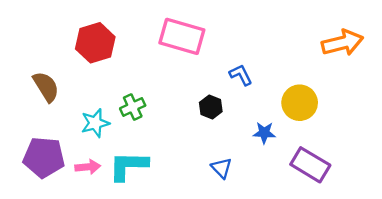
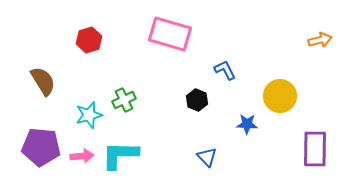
red hexagon: (95, 43) -> (89, 40), size x0.7
orange arrow: (342, 43) -> (320, 40), size x0.6
purple rectangle: (310, 165) -> (315, 149), moved, turned 60

